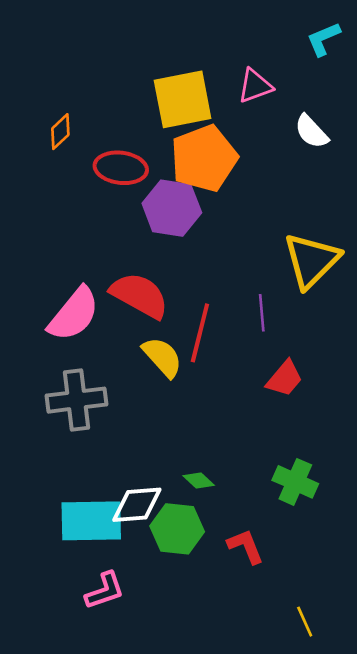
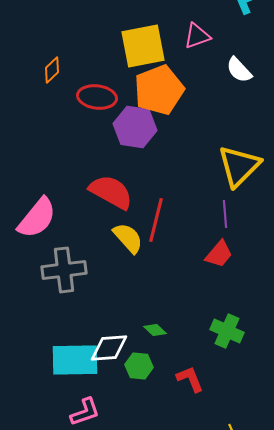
purple line: (262, 313) -> (225, 214), moved
pink semicircle: (74, 314) -> (37, 218), moved
green hexagon: (177, 529) -> (139, 366), size x0.7

